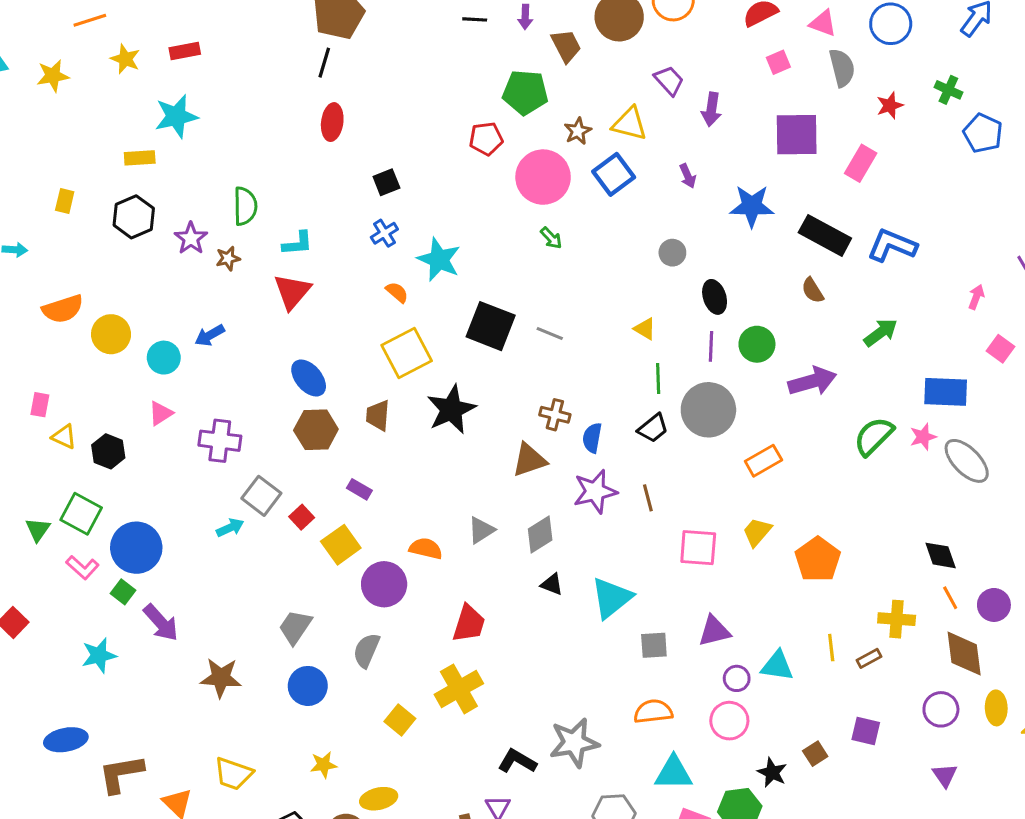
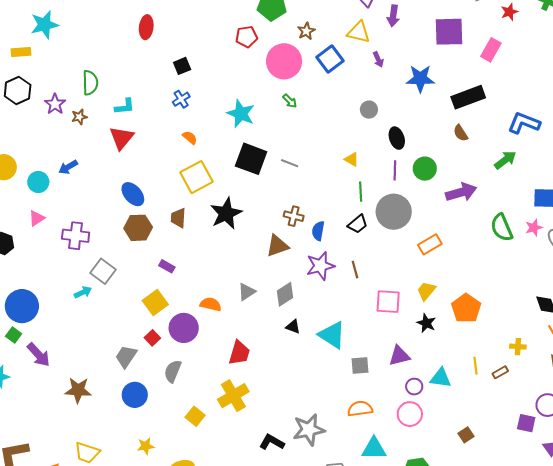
yellow triangle: (629, 124) -> (359, 32), moved
black rectangle: (825, 235) -> (468, 97), turned -48
blue L-shape: (892, 245) -> (524, 123), moved
cyan star: (439, 260) -> (241, 114), moved
green semicircle: (874, 436) -> (502, 228), turned -68
red square: (302, 517) -> (152, 338), moved
cyan triangle: (612, 598) -> (332, 335), turned -48
yellow cross: (897, 619) -> (518, 347), size x0.7
purple square: (866, 731) -> (526, 423), moved
black star: (772, 773) -> (426, 323), moved

